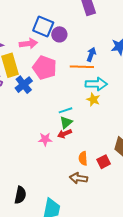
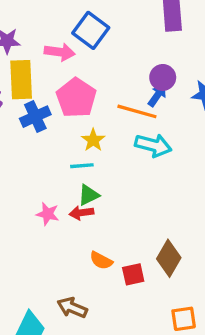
purple circle: (59, 34) -> (163, 77), moved
yellow star: (93, 100) -> (93, 140), moved
cyan line: (65, 110) -> (82, 166), moved
orange semicircle: (83, 158) -> (101, 260), turned -72
brown arrow: (79, 178) -> (72, 308), moved

